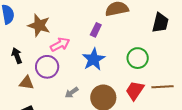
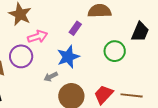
green circle: (138, 58) -> (115, 51), moved
gray arrow: (72, 93) -> (51, 77), moved

